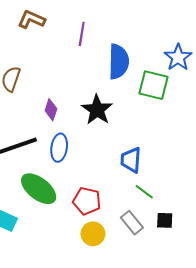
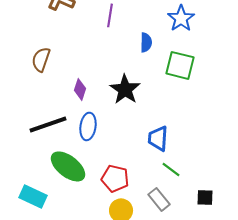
blue star: (178, 57) -> (181, 18), moved
blue semicircle: (119, 62) -> (146, 42), size x0.6
black square: (165, 220) -> (205, 197), moved

